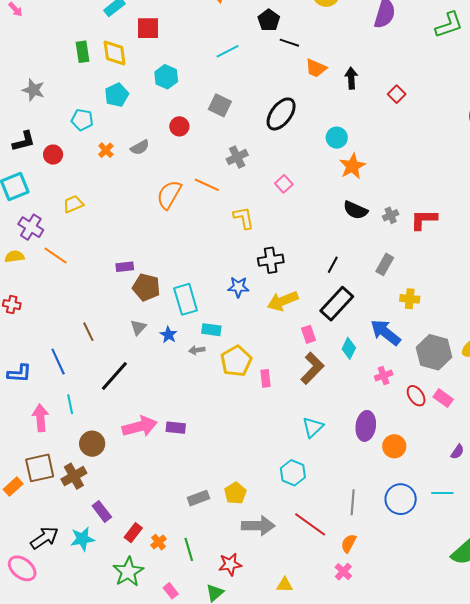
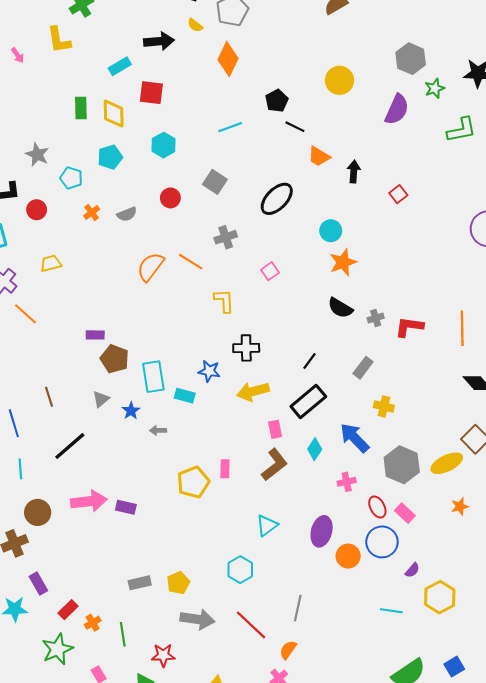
gray star: (33, 90) -> (37, 154), moved
cyan rectangle: (211, 330) -> (185, 396), moved
yellow pentagon: (236, 361) -> (193, 482), moved
blue circle: (401, 499) -> (382, 542), moved

